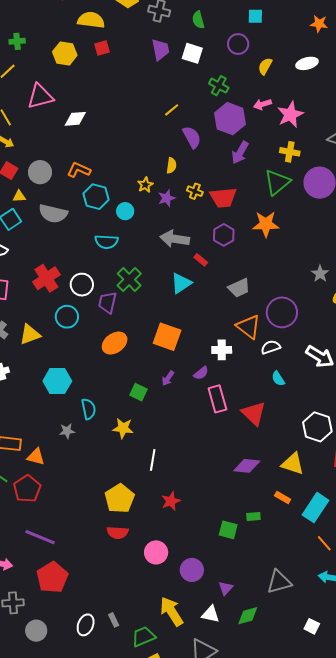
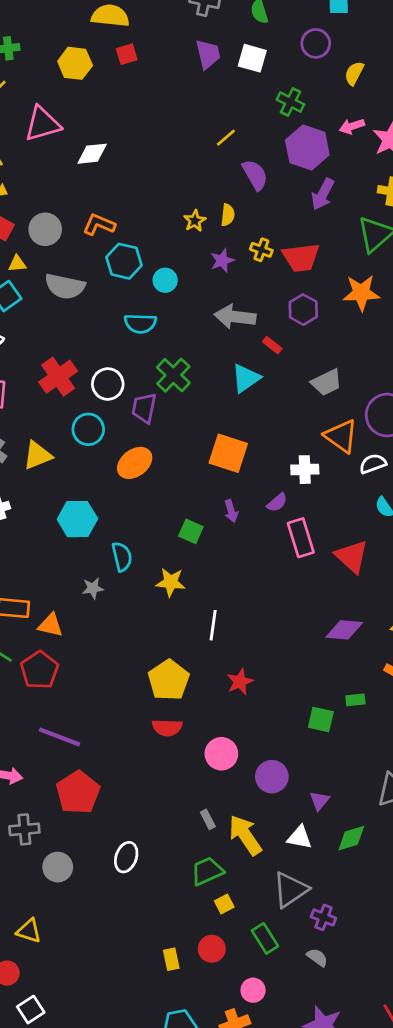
yellow star: (145, 185) -> (195, 221), moved
orange ellipse: (115, 343) -> (135, 463), moved
purple arrow: (168, 378) -> (231, 511), turned -49
gray rectangle: (114, 620) -> (208, 819), moved

